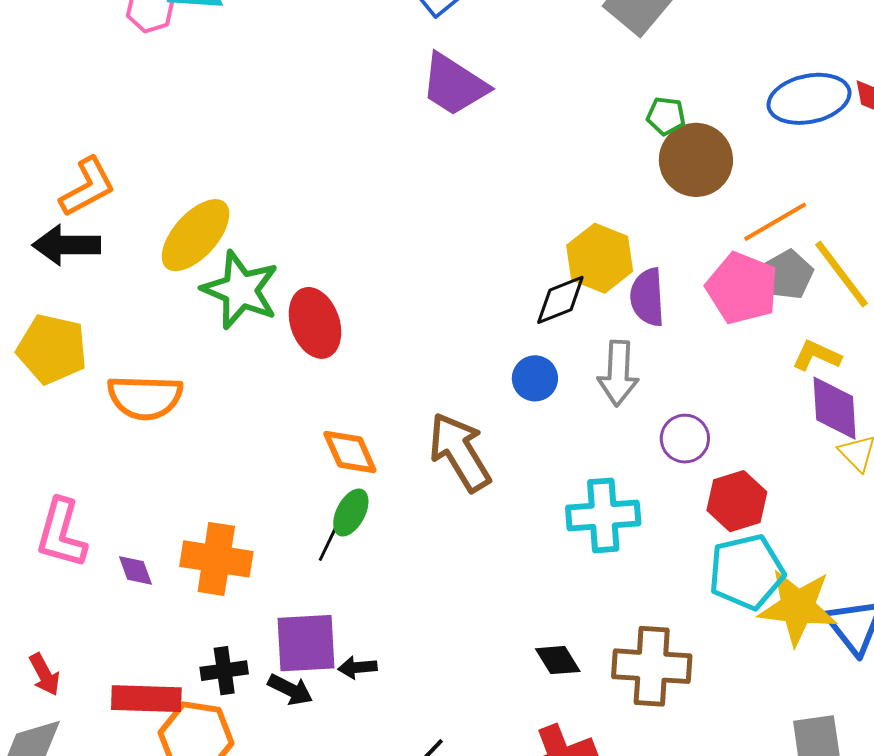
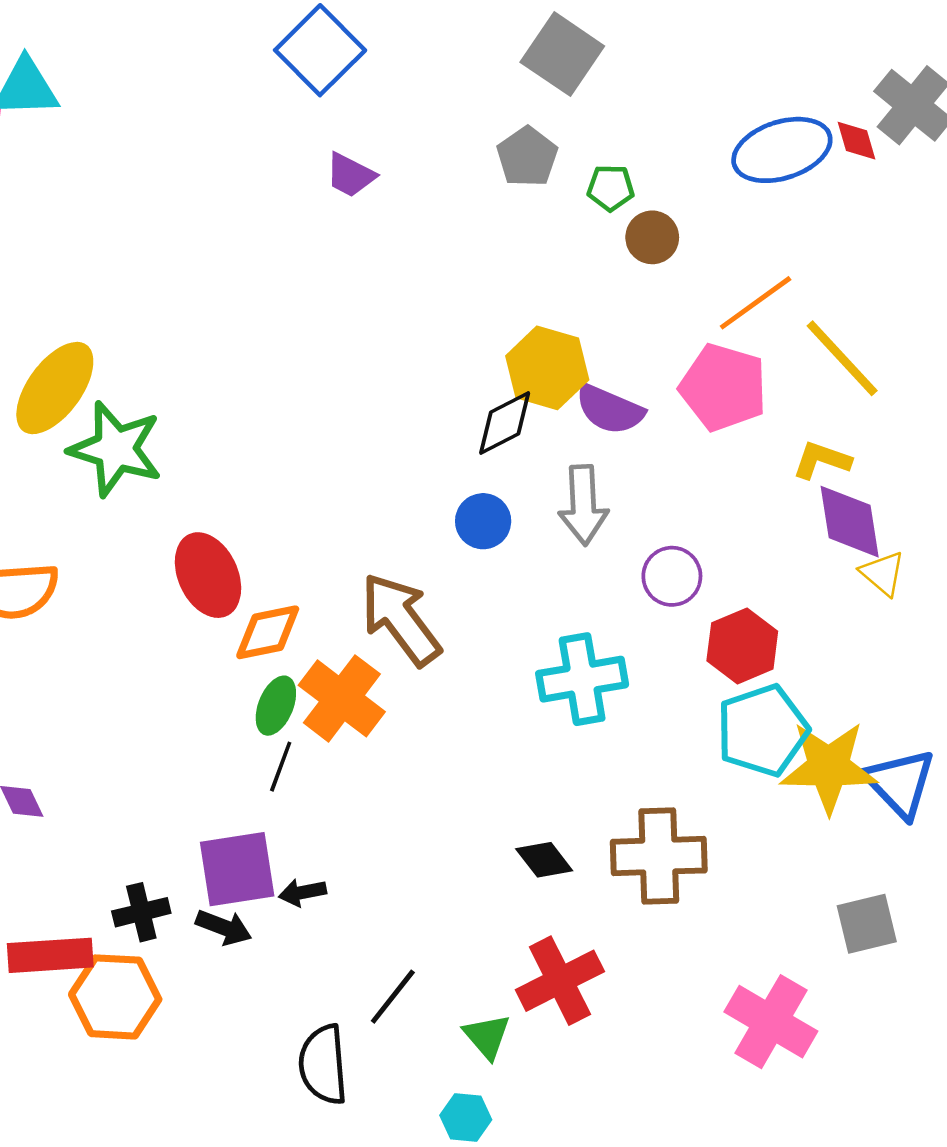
purple trapezoid: (454, 85) -> (350, 175), size x0.6
brown circle: (696, 160) -> (652, 237), size x0.6
gray pentagon: (788, 275) -> (527, 157), moved
purple semicircle: (647, 297) -> (610, 409), turned -58
red ellipse: (315, 323) -> (208, 575), moved
orange diamond: (350, 452) -> (268, 632), turned -72
black line: (329, 541) -> (281, 767), moved
orange cross: (216, 559) -> (342, 698), moved, turned 34

